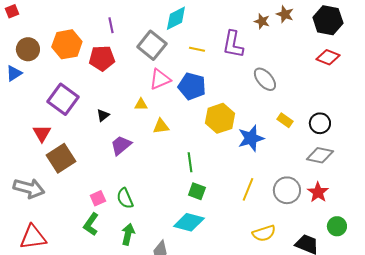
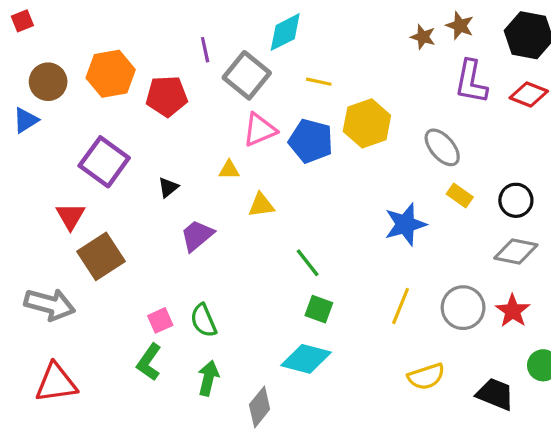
purple line: (111, 25) -> (205, 50), moved
purple L-shape: (233, 44) -> (471, 82), moved
gray ellipse: (265, 79) -> (442, 147), moved
yellow hexagon: (220, 118) -> (367, 123), moved
green line: (190, 162) -> (308, 263), turned -30

